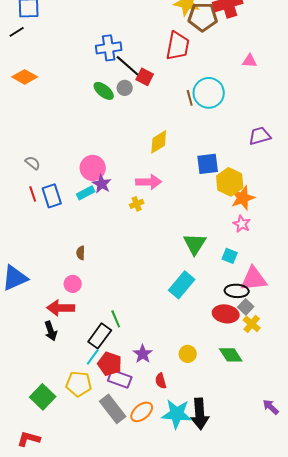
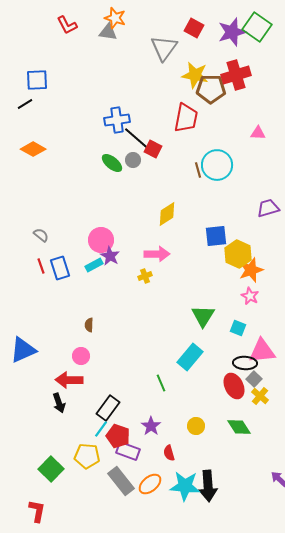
red ellipse: (226, 314) -> (234, 386), turned 55
green line: (116, 319) -> (161, 383), moved
red L-shape: (29, 439) -> (37, 511), turned 85

